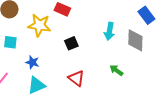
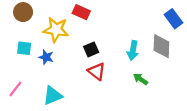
cyan arrow: (109, 31) -> (133, 51), moved
blue star: (32, 62) -> (46, 57), moved
red triangle: (76, 78) -> (97, 71), moved

